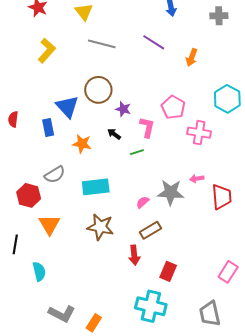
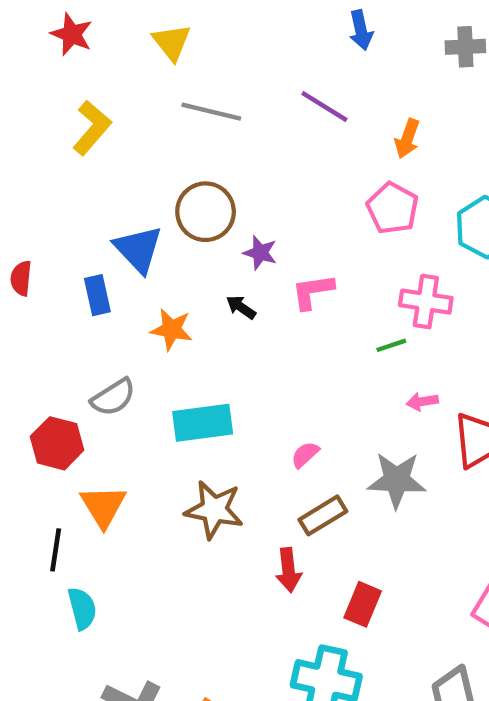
pink pentagon: (173, 107) -> (393, 208), moved
pink L-shape: (147, 127) -> (313, 291), turned -110
green line: (137, 152) -> (391, 345), moved
gray star: (171, 192) -> (397, 480), moved
black line: (15, 244) -> (56, 550), moved

